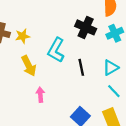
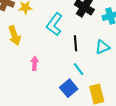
yellow arrow: (29, 66) -> (14, 35), moved
cyan line: (114, 91) -> (79, 69), moved

